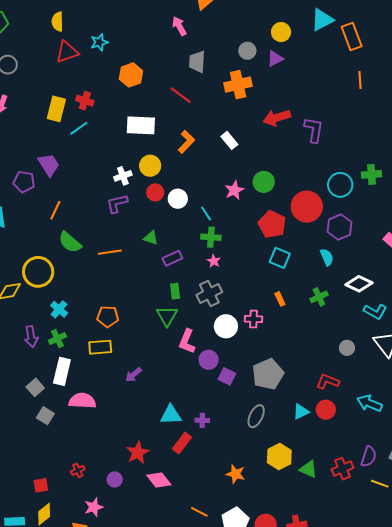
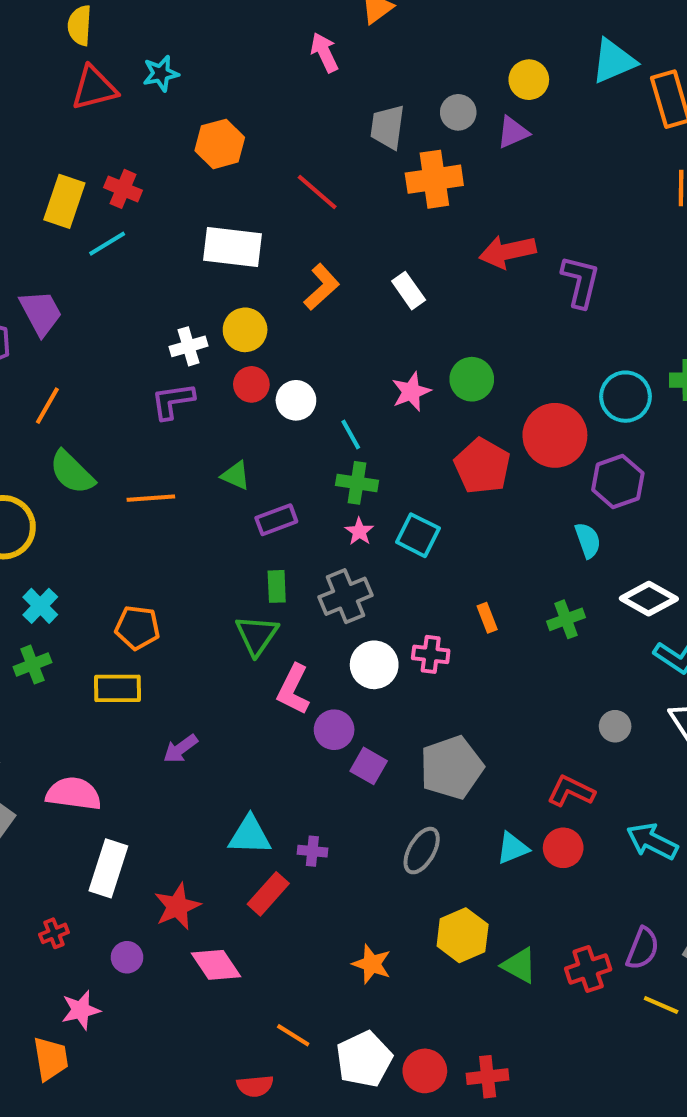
gray trapezoid: (197, 62) -> (388, 127), moved
cyan square: (280, 258) -> (418, 535), moved
white rectangle: (62, 371) -> (108, 868), moved

